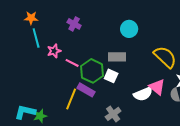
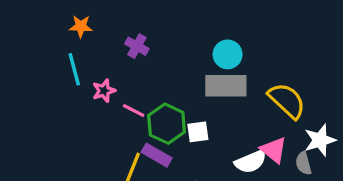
orange star: (31, 18) -> (81, 26), moved
gray rectangle: (117, 57) -> (226, 86), moved, size x1.4
white square: (111, 76) -> (198, 132), turned -32

